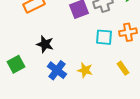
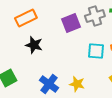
black star: (45, 44) -> (34, 45), moved

